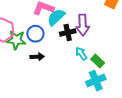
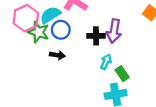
cyan semicircle: (56, 17) -> (50, 15), moved
cyan arrow: (81, 54) -> (106, 62), turned 48

